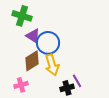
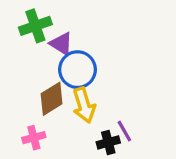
green cross: (22, 16) -> (35, 26), turned -36
purple triangle: (33, 36) -> (61, 44), moved

